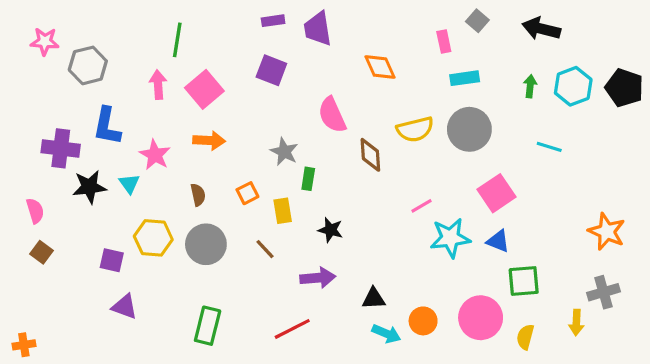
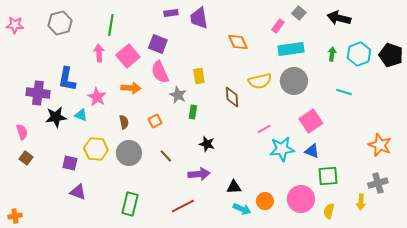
pink star: (45, 41) -> (15, 25), moved
pink rectangle: (444, 41) -> (278, 26), turned 48
gray hexagon: (88, 65) -> (60, 23), moved
purple square: (271, 70) -> (158, 44), moved
cyan rectangle: (465, 78) -> (291, 49), size x1.4
pink semicircle: (332, 115) -> (160, 72), moved
cyan triangle: (129, 184) -> (81, 115), turned -32
yellow rectangle: (283, 211) -> (199, 76), moved

